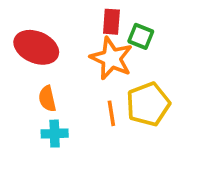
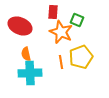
red rectangle: (111, 22) -> (53, 12), moved
cyan cross: (55, 134) -> (30, 73), size x1.6

